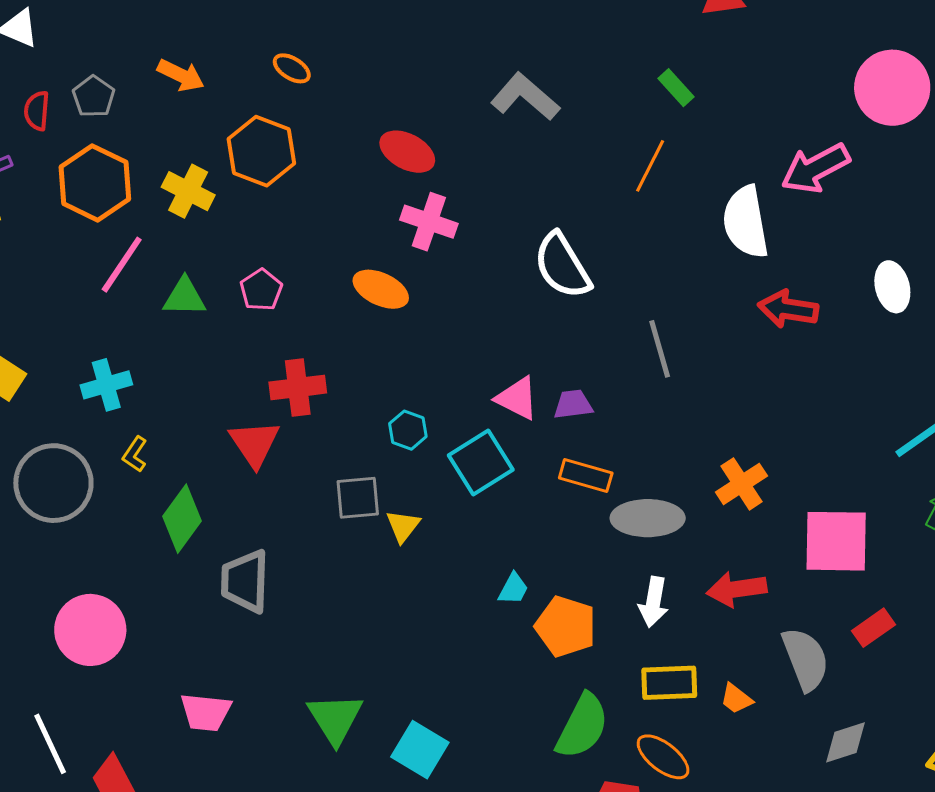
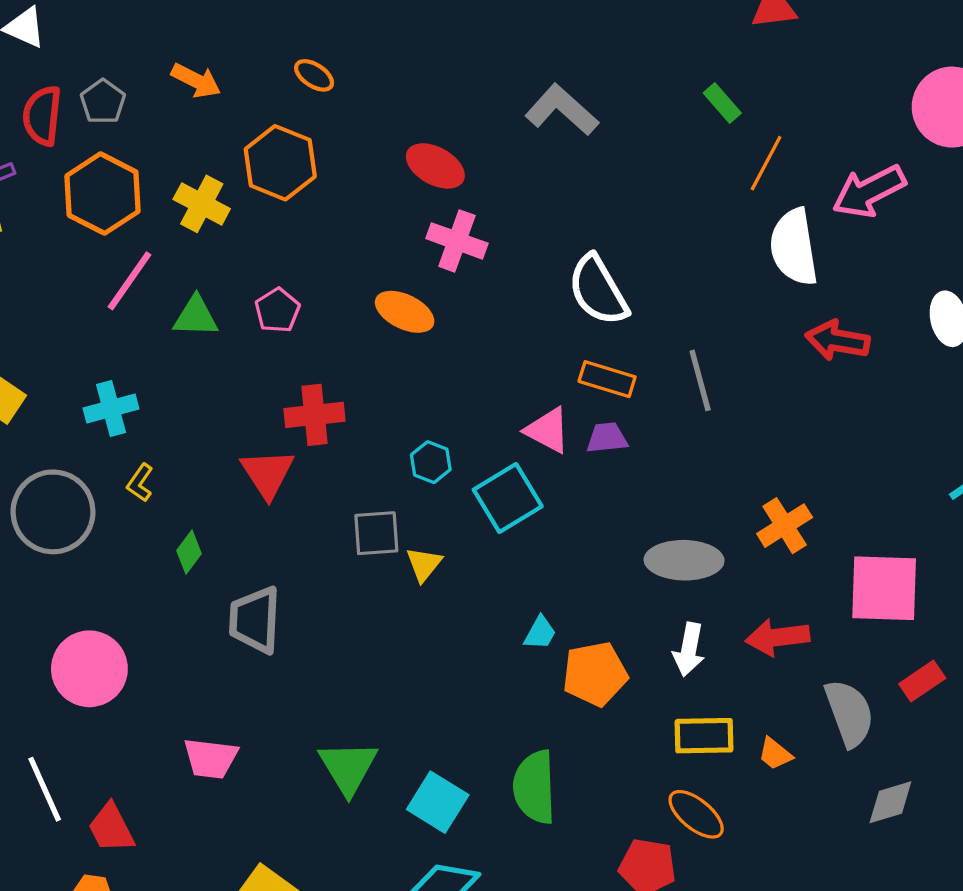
red semicircle: (37, 111) -> (42, 116), size x1.4
orange line: (650, 166) -> (766, 163), moved
orange rectangle: (586, 475) -> (607, 379), moved
green diamond: (182, 519) -> (189, 552), size x0.6
orange pentagon: (566, 626) -> (595, 674), turned -30
green semicircle: (582, 726) -> (535, 787), moved, turned 150

